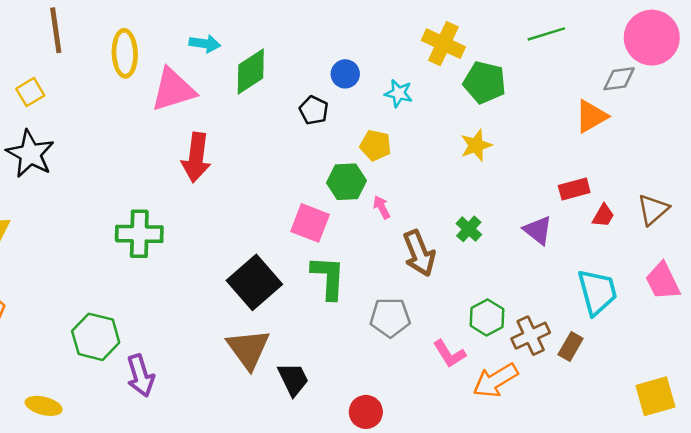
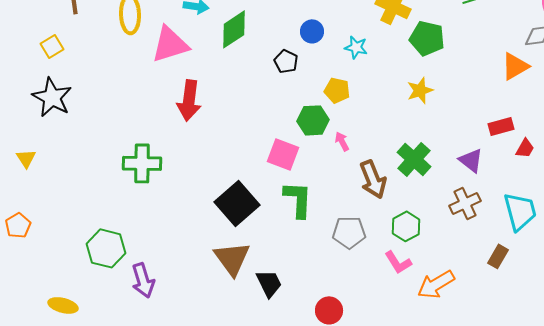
green cross: (469, 229) -> (414, 159), size x1.6
green hexagon: (487, 317) -> (406, 226), moved
brown cross: (531, 336) -> (465, 203), moved

